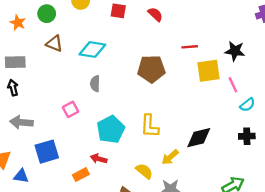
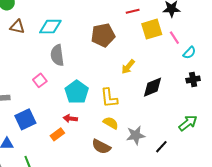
gray semicircle: (95, 84) -> (57, 55), size x1.5
yellow L-shape: (150, 126) -> (109, 98), moved
yellow arrow: (170, 157) -> (128, 67), moved

